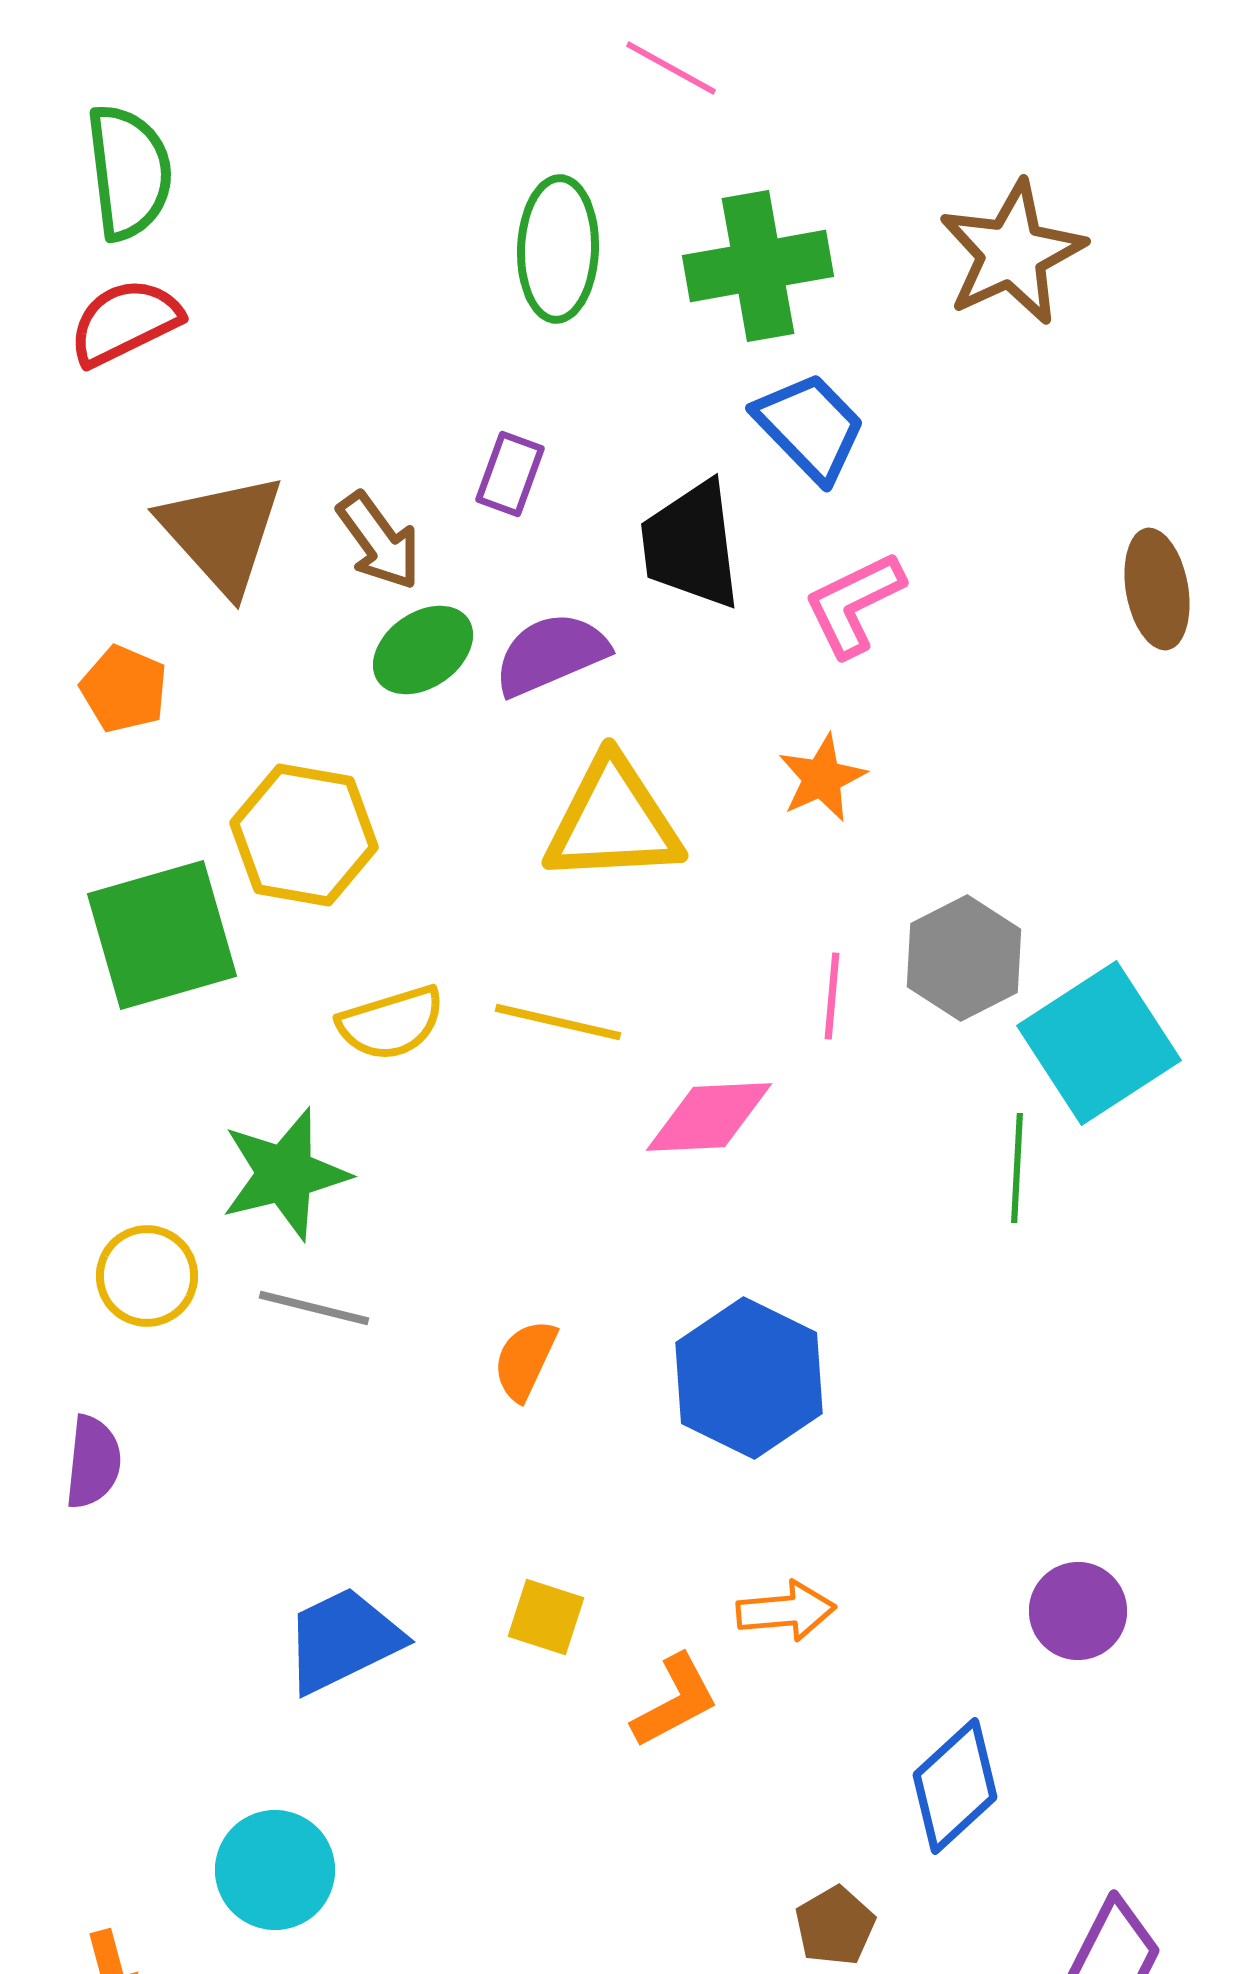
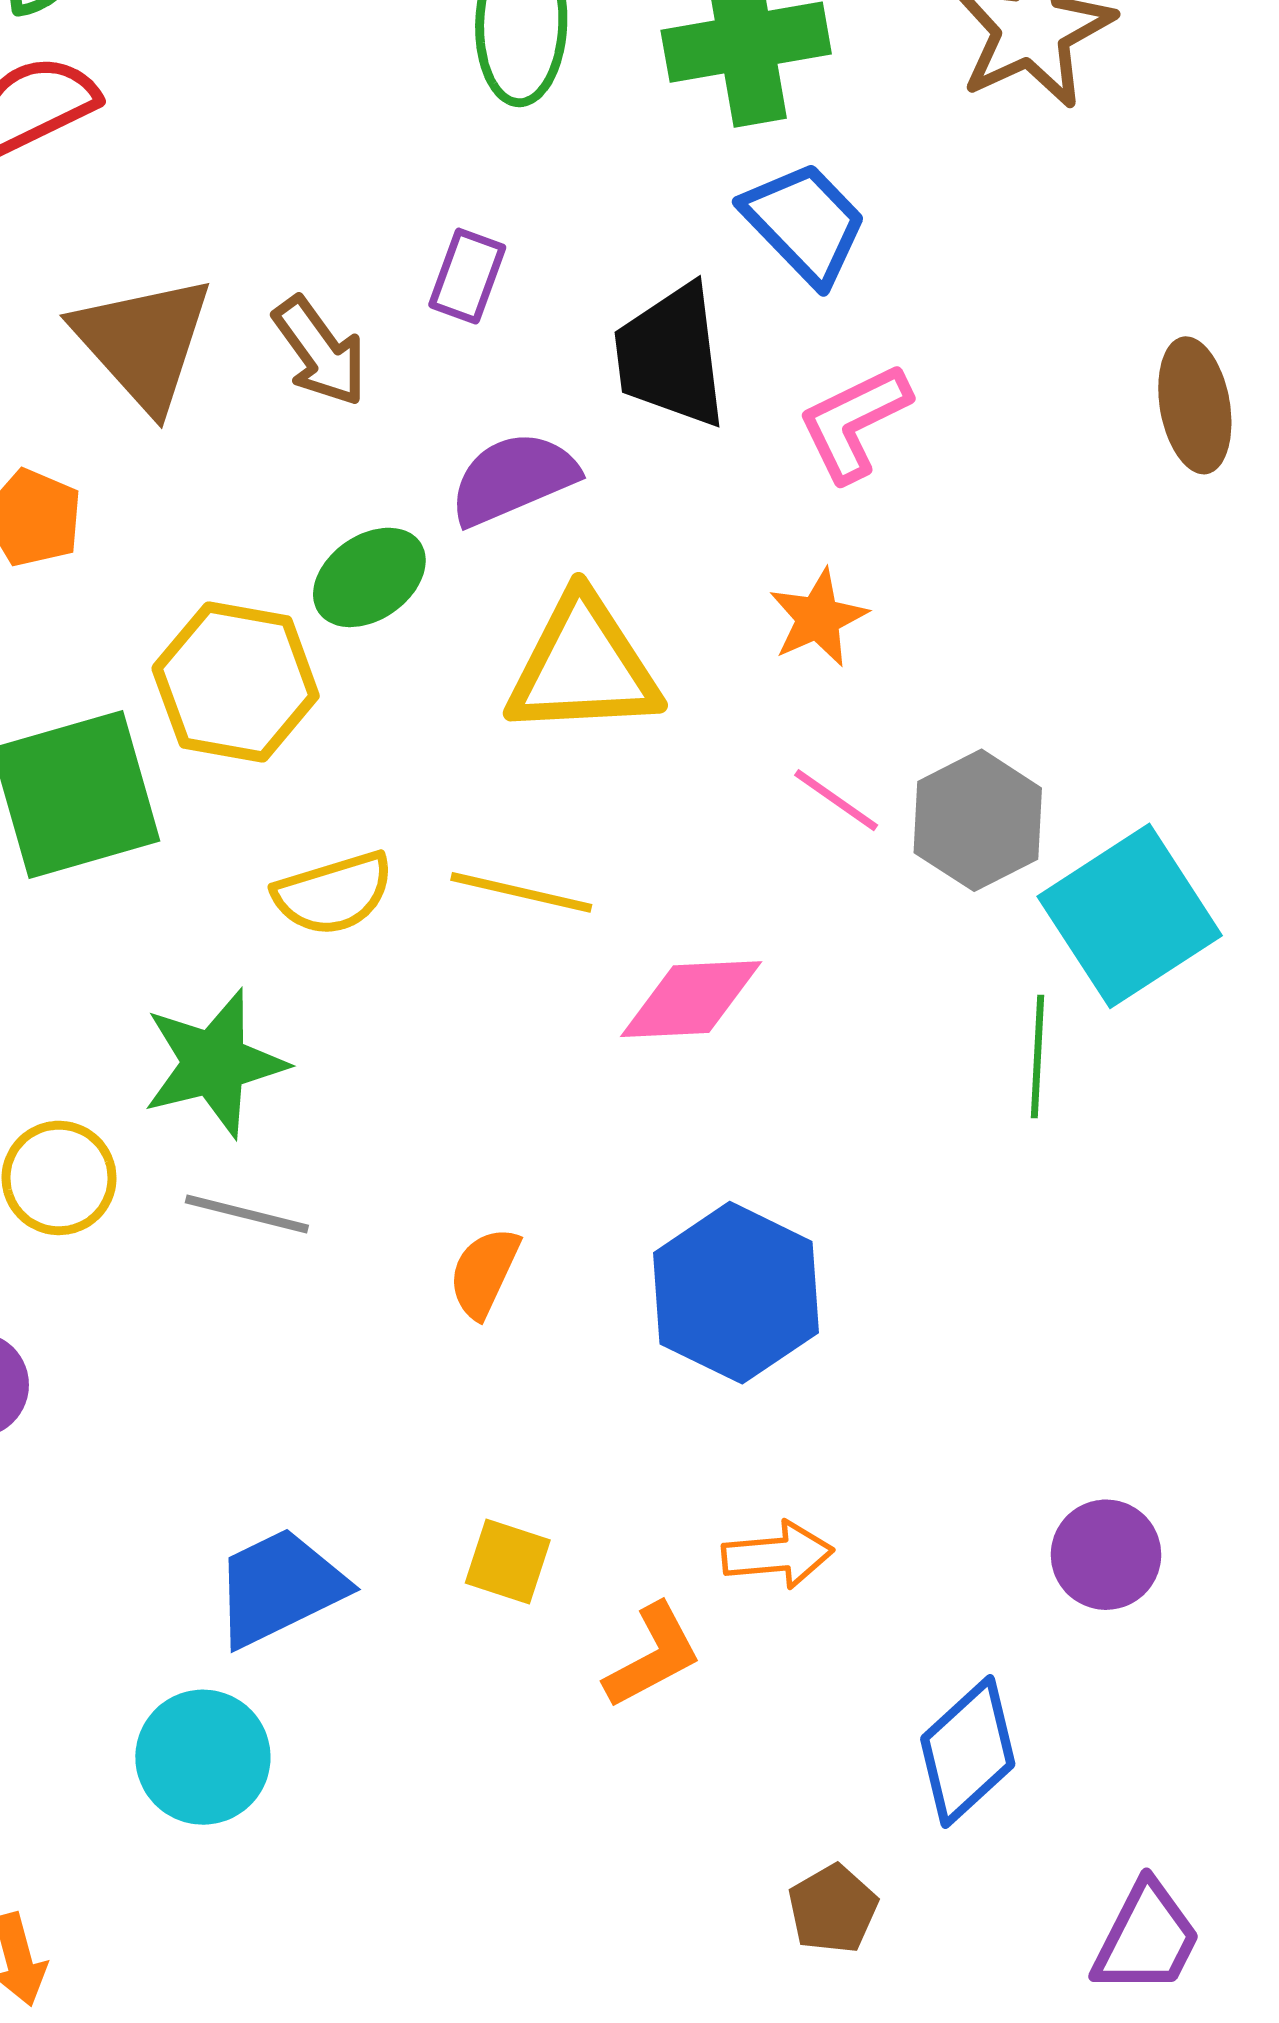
green ellipse: (423, 650) -> (369, 577), moved
pink line: (832, 996) -> (836, 800), moved, turned -60
cyan circle: (275, 1870) -> (203, 1757), moved

